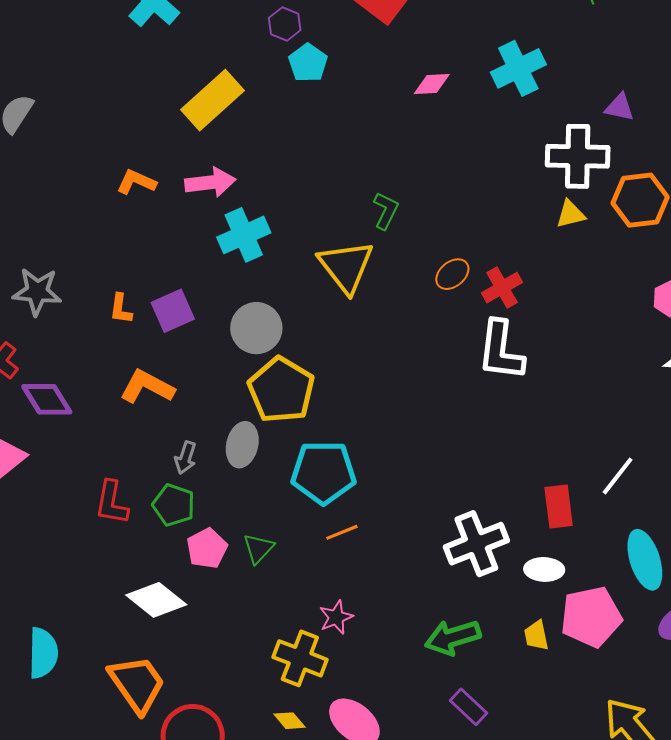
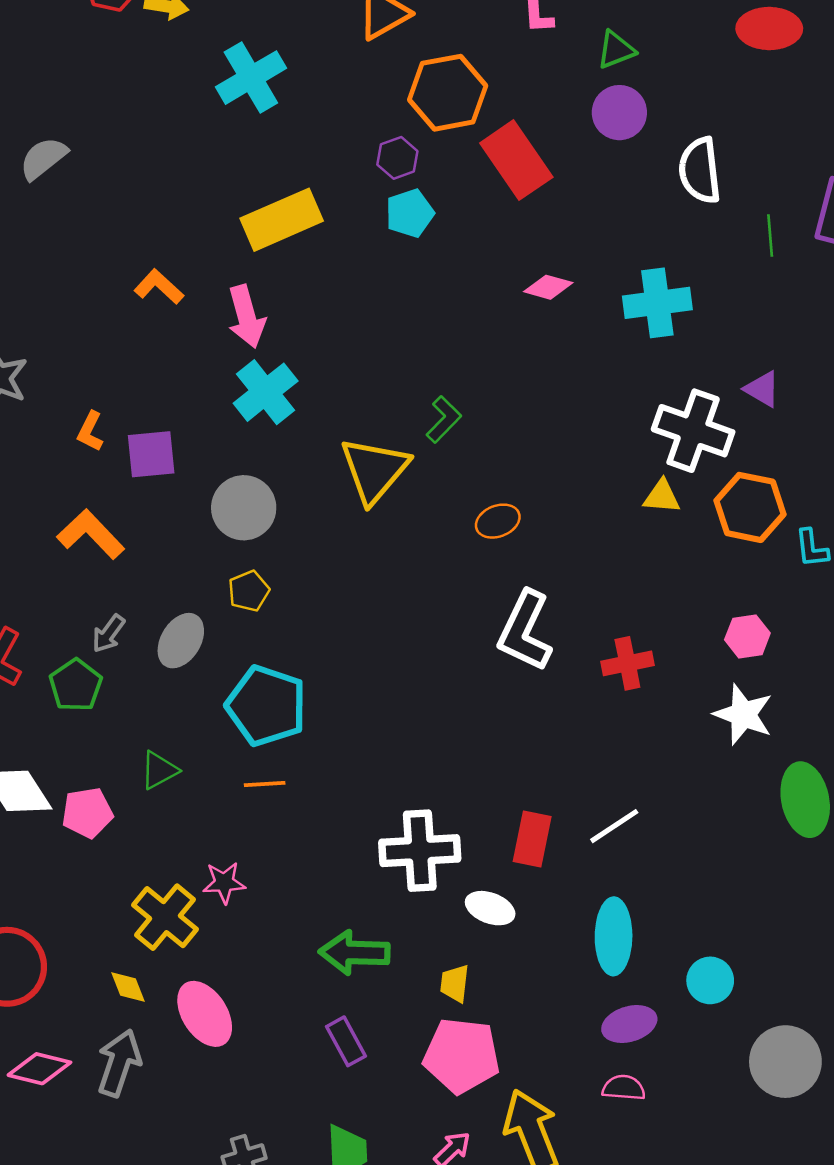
pink arrow: (210, 182) -> (246, 317), turned 63
cyan cross: (244, 235) -> (266, 392), turned -33
red cross: (502, 288) -> (627, 663), moved
yellow pentagon: (281, 390) -> (249, 591), size x0.5
pink pentagon: (207, 548) -> (87, 813), moved
pink pentagon: (591, 617) -> (462, 1056), moved

